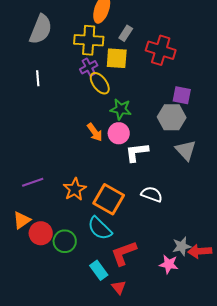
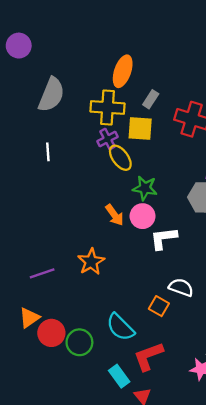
orange star: (75, 189) -> (91, 262), moved
orange square: (109, 199) -> (159, 306), moved, size x0.6

